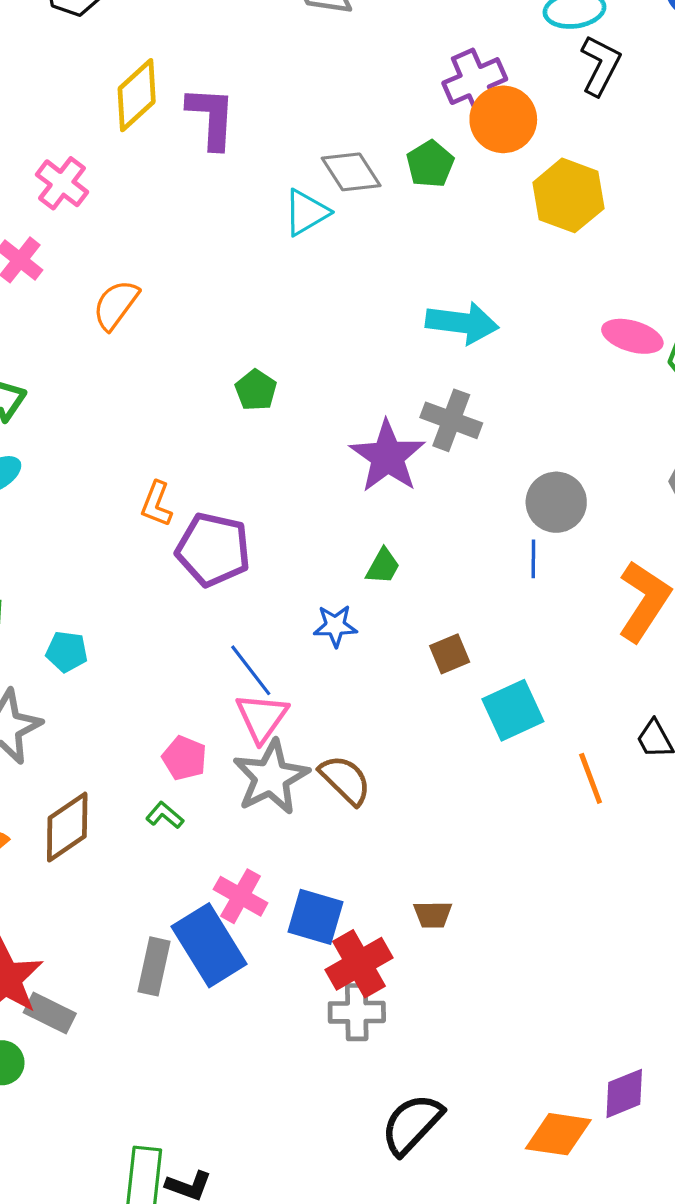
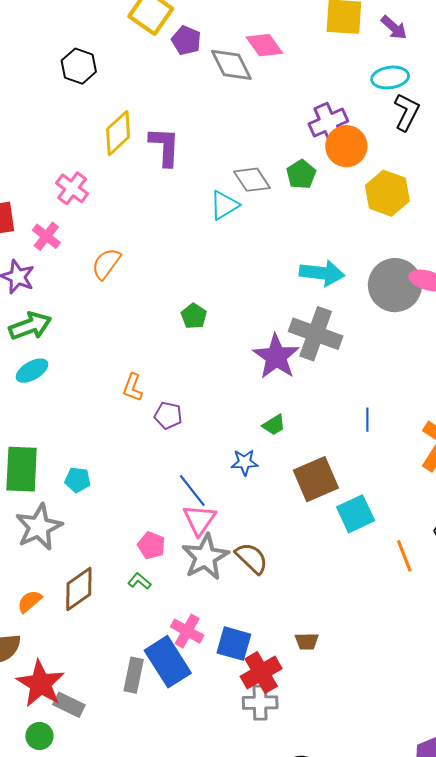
gray cross: (451, 420) -> (316, 334), size x1.4
gray circle: (556, 502) -> (395, 285), moved, size x1.4
purple pentagon: (213, 550) -> (168, 415), size x0.6
green trapezoid: (383, 566) -> (274, 425), turned 30
brown square: (450, 654) -> (316, 479), size x1.8

